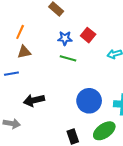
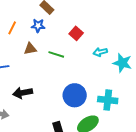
blue star: (65, 38) -> (38, 26), moved
brown triangle: (24, 52) -> (30, 49), moved

